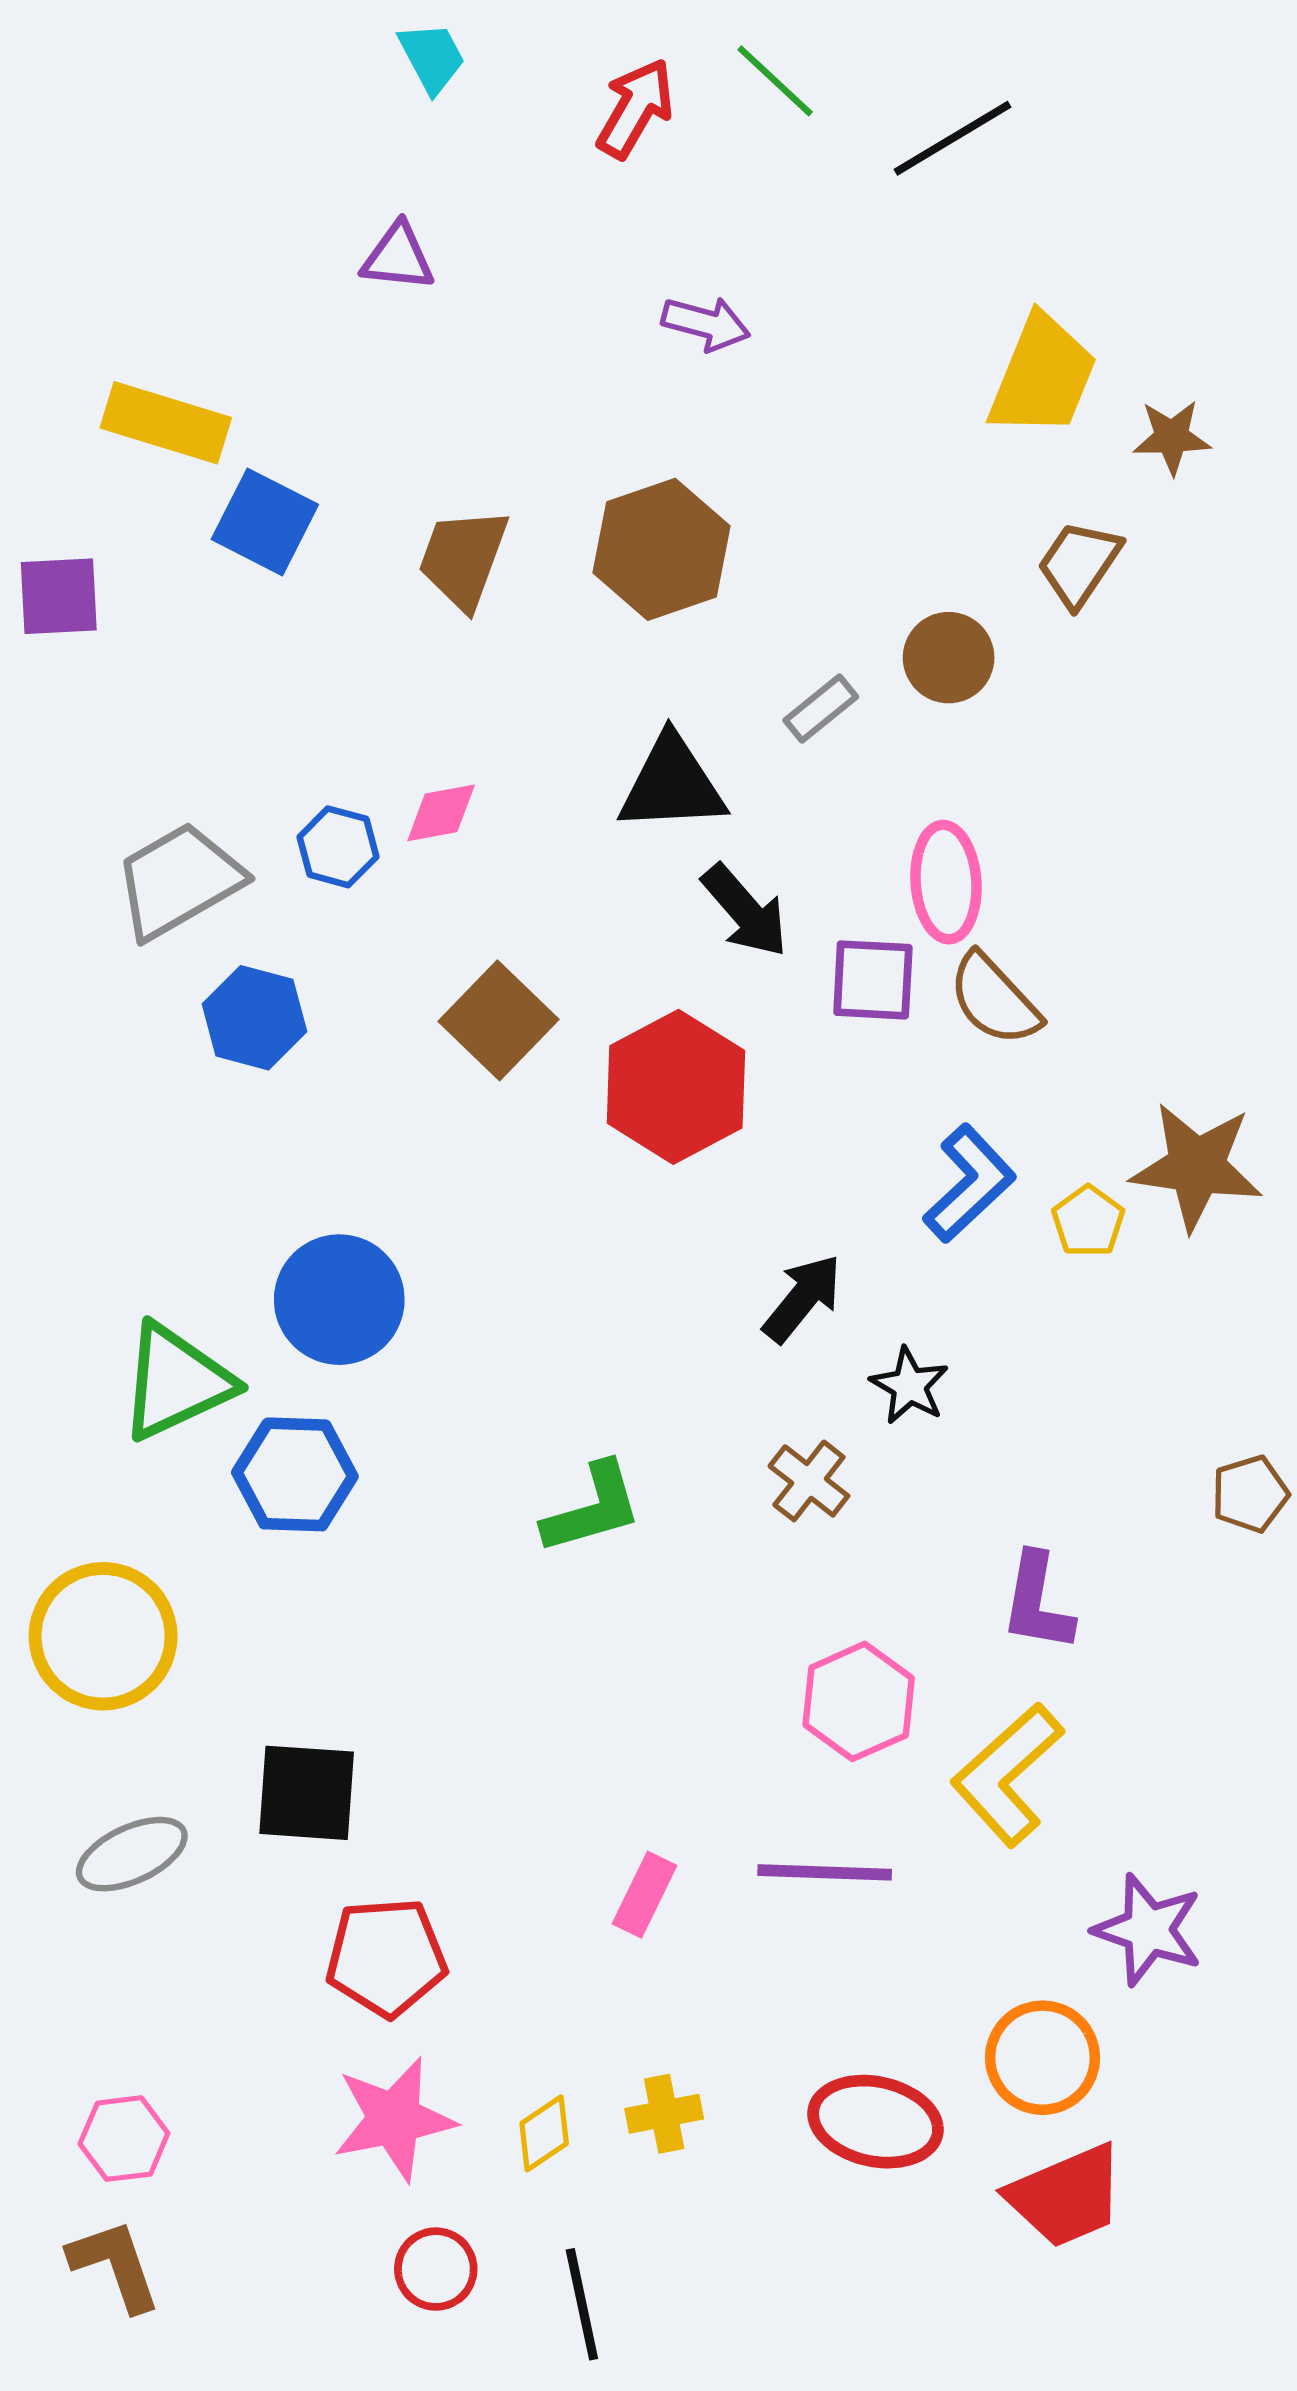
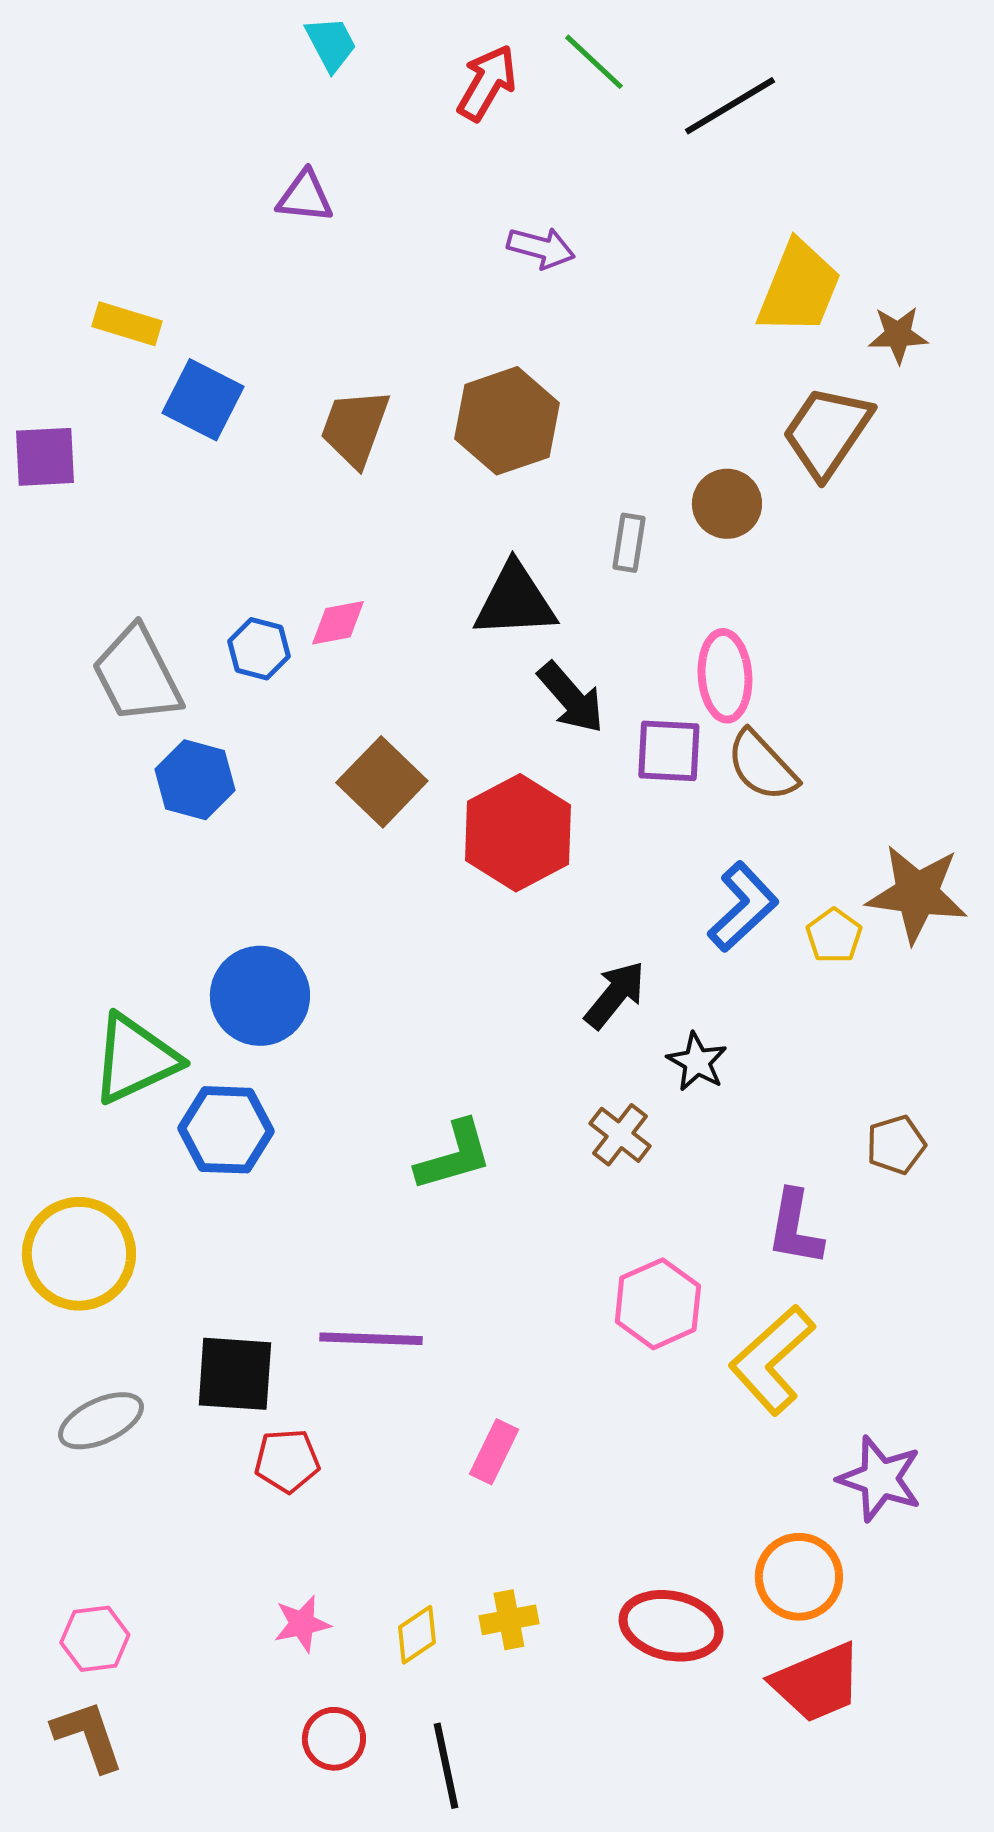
yellow rectangle: (166, 423) -> (127, 324), size x0.7
brown trapezoid: (1079, 564) -> (827, 432), size x1.4
gray rectangle: (821, 709) -> (629, 543), turned -42
gray trapezoid: (179, 881) -> (137, 675), turned -87
brown pentagon: (1250, 1494) -> (896, 1145), moved
purple line: (825, 1872) -> (371, 1339), moved
red pentagon: (386, 1957) -> (287, 1461), moved, size x0.7
pink star: (394, 2119) -> (302, 1624), size x0.6

